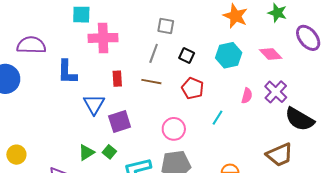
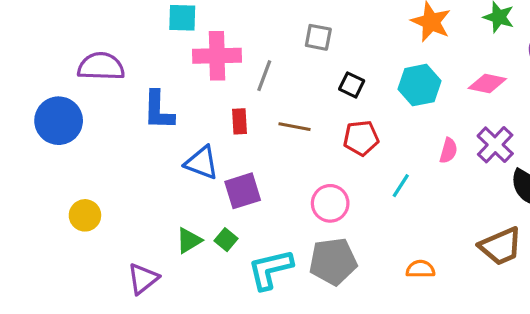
gray line: (154, 53) -> (264, 76), moved
pink diamond: (271, 54) -> (487, 84), turned -35
red pentagon: (193, 88) -> (361, 138), turned -30
blue triangle: (94, 104) -> (202, 163), turned -40
yellow circle: (16, 155) -> (85, 215), moved

